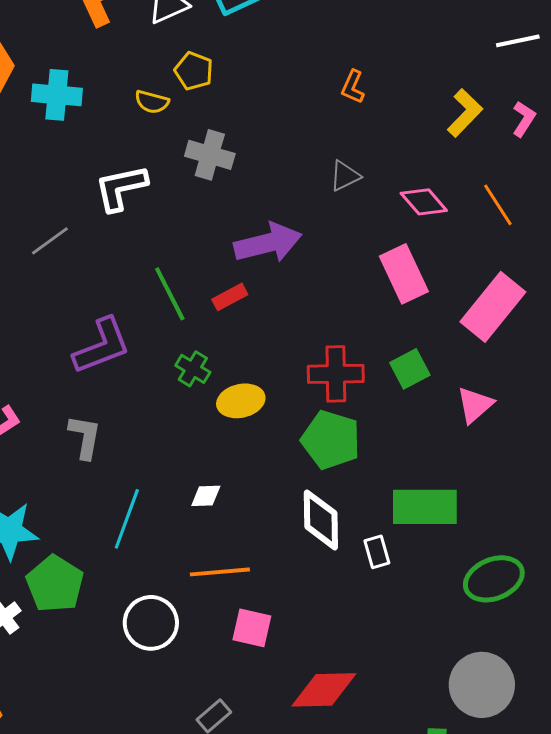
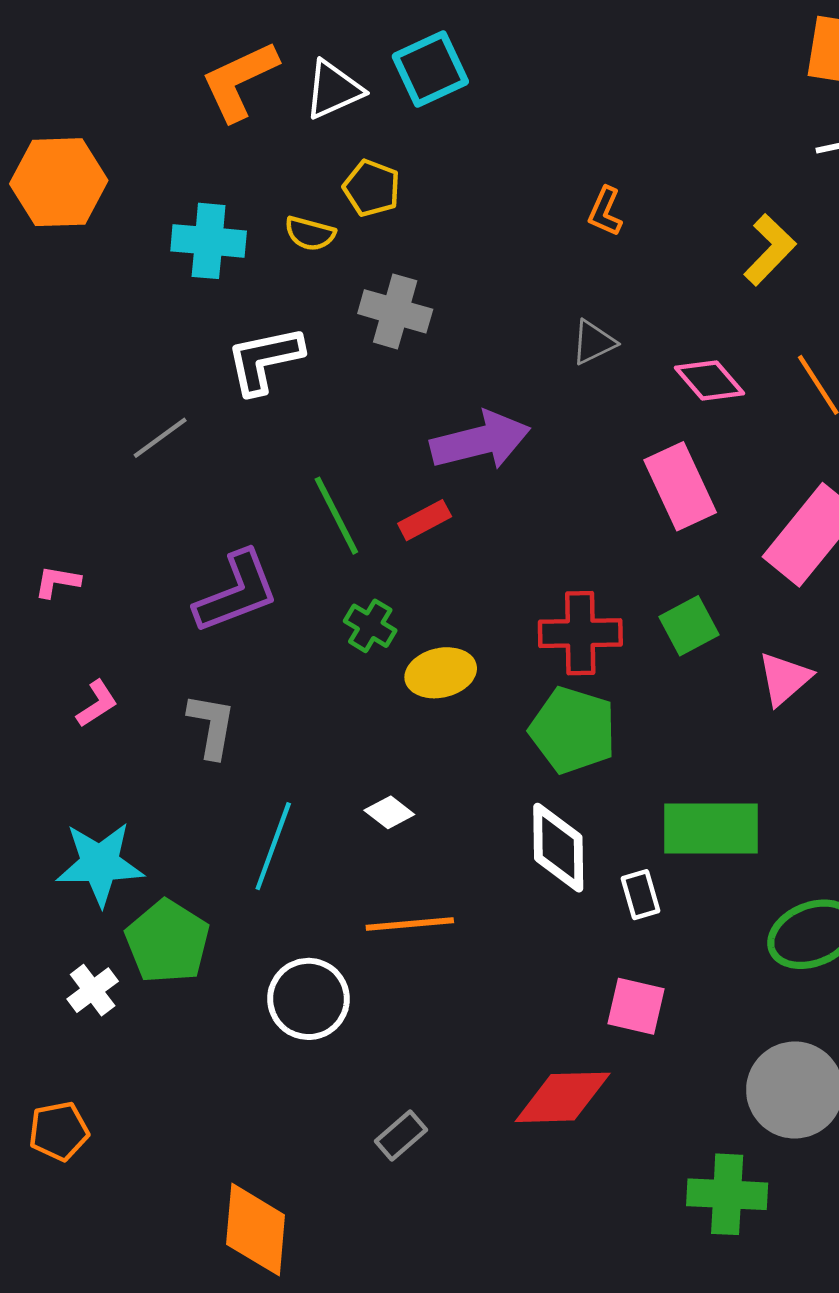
cyan cross: (57, 95) -> (209, 241), moved
white diamond: (206, 496) -> (389, 812), turned 40
pink square: (252, 628) -> (636, 1006), moved

